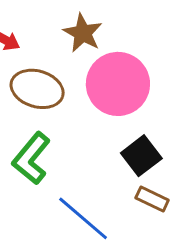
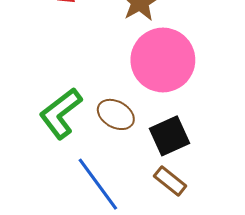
brown ellipse: (37, 89) -> (116, 114), moved, size x0.7

